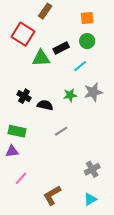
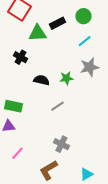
cyan line: (80, 66) -> (84, 41), moved
green star: (70, 95) -> (66, 78), moved
black cross: (24, 96) -> (20, 57), moved
gray cross: (92, 169) -> (61, 144), moved, turned -35

